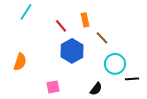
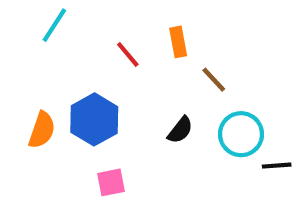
blue hexagon: (72, 51) -> (94, 119), moved
black semicircle: (96, 89) -> (180, 130), moved

